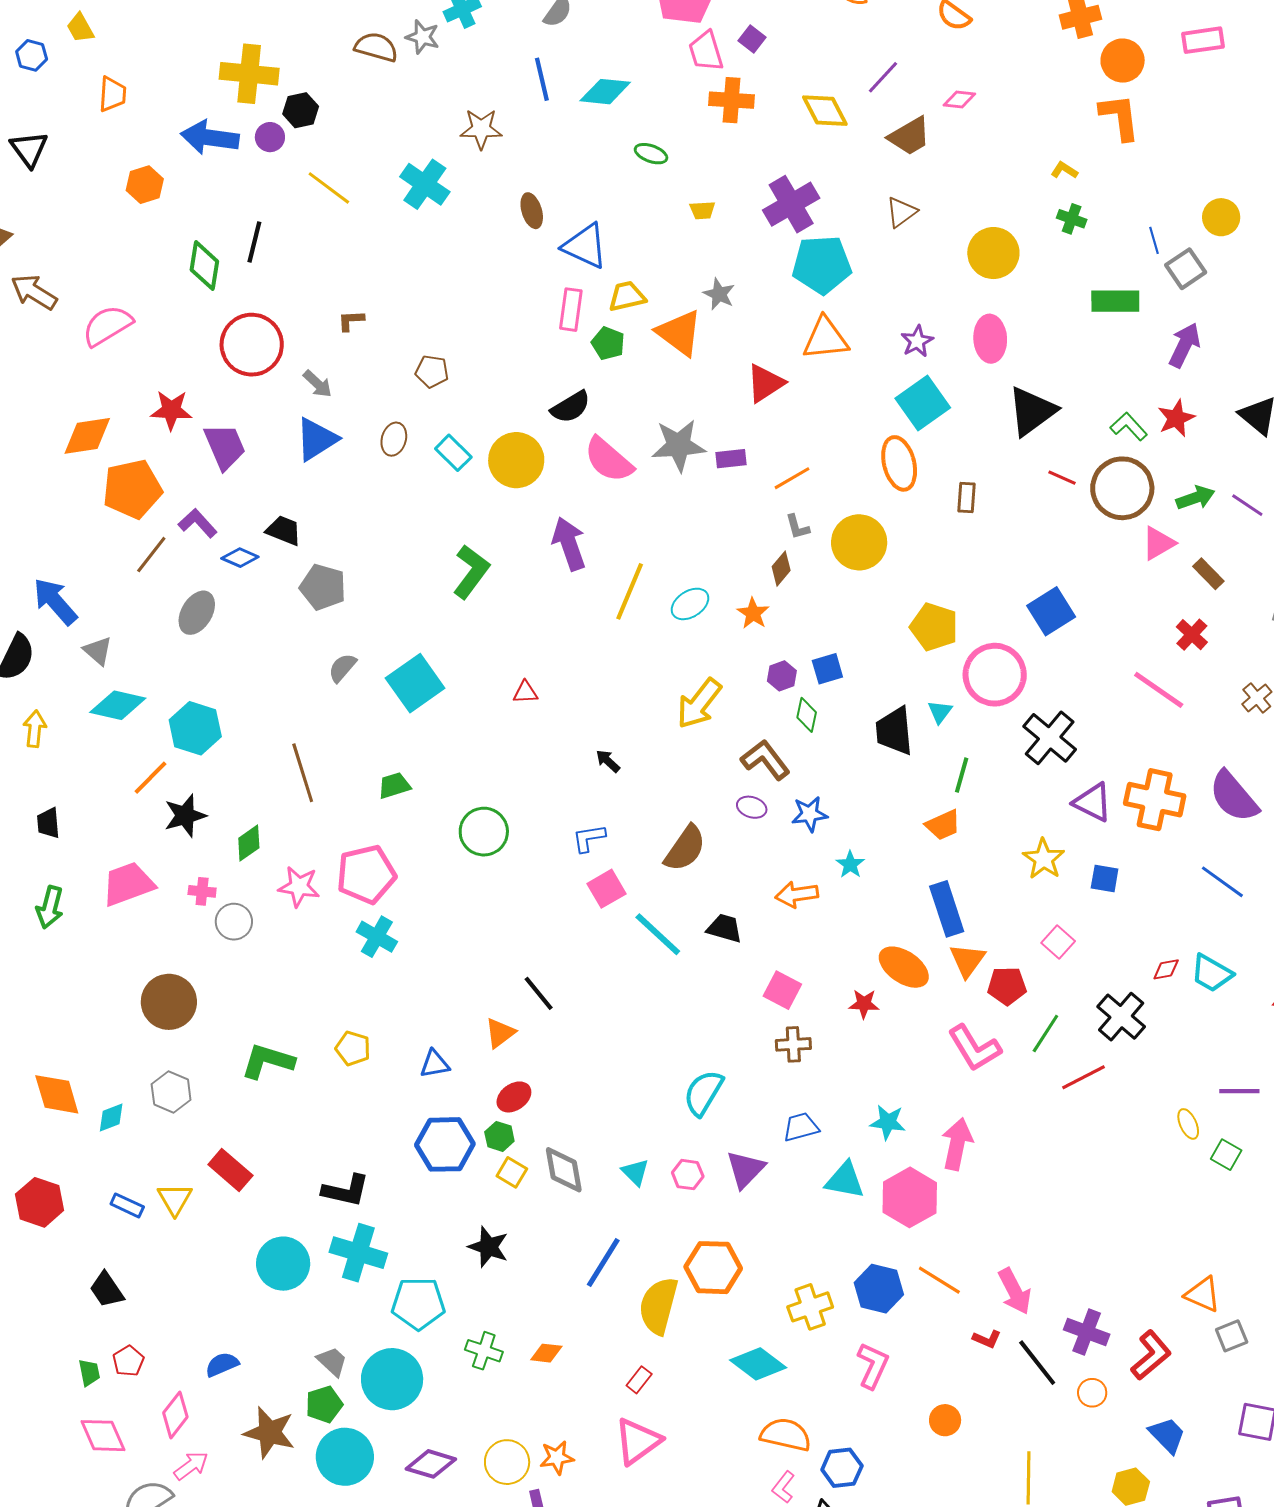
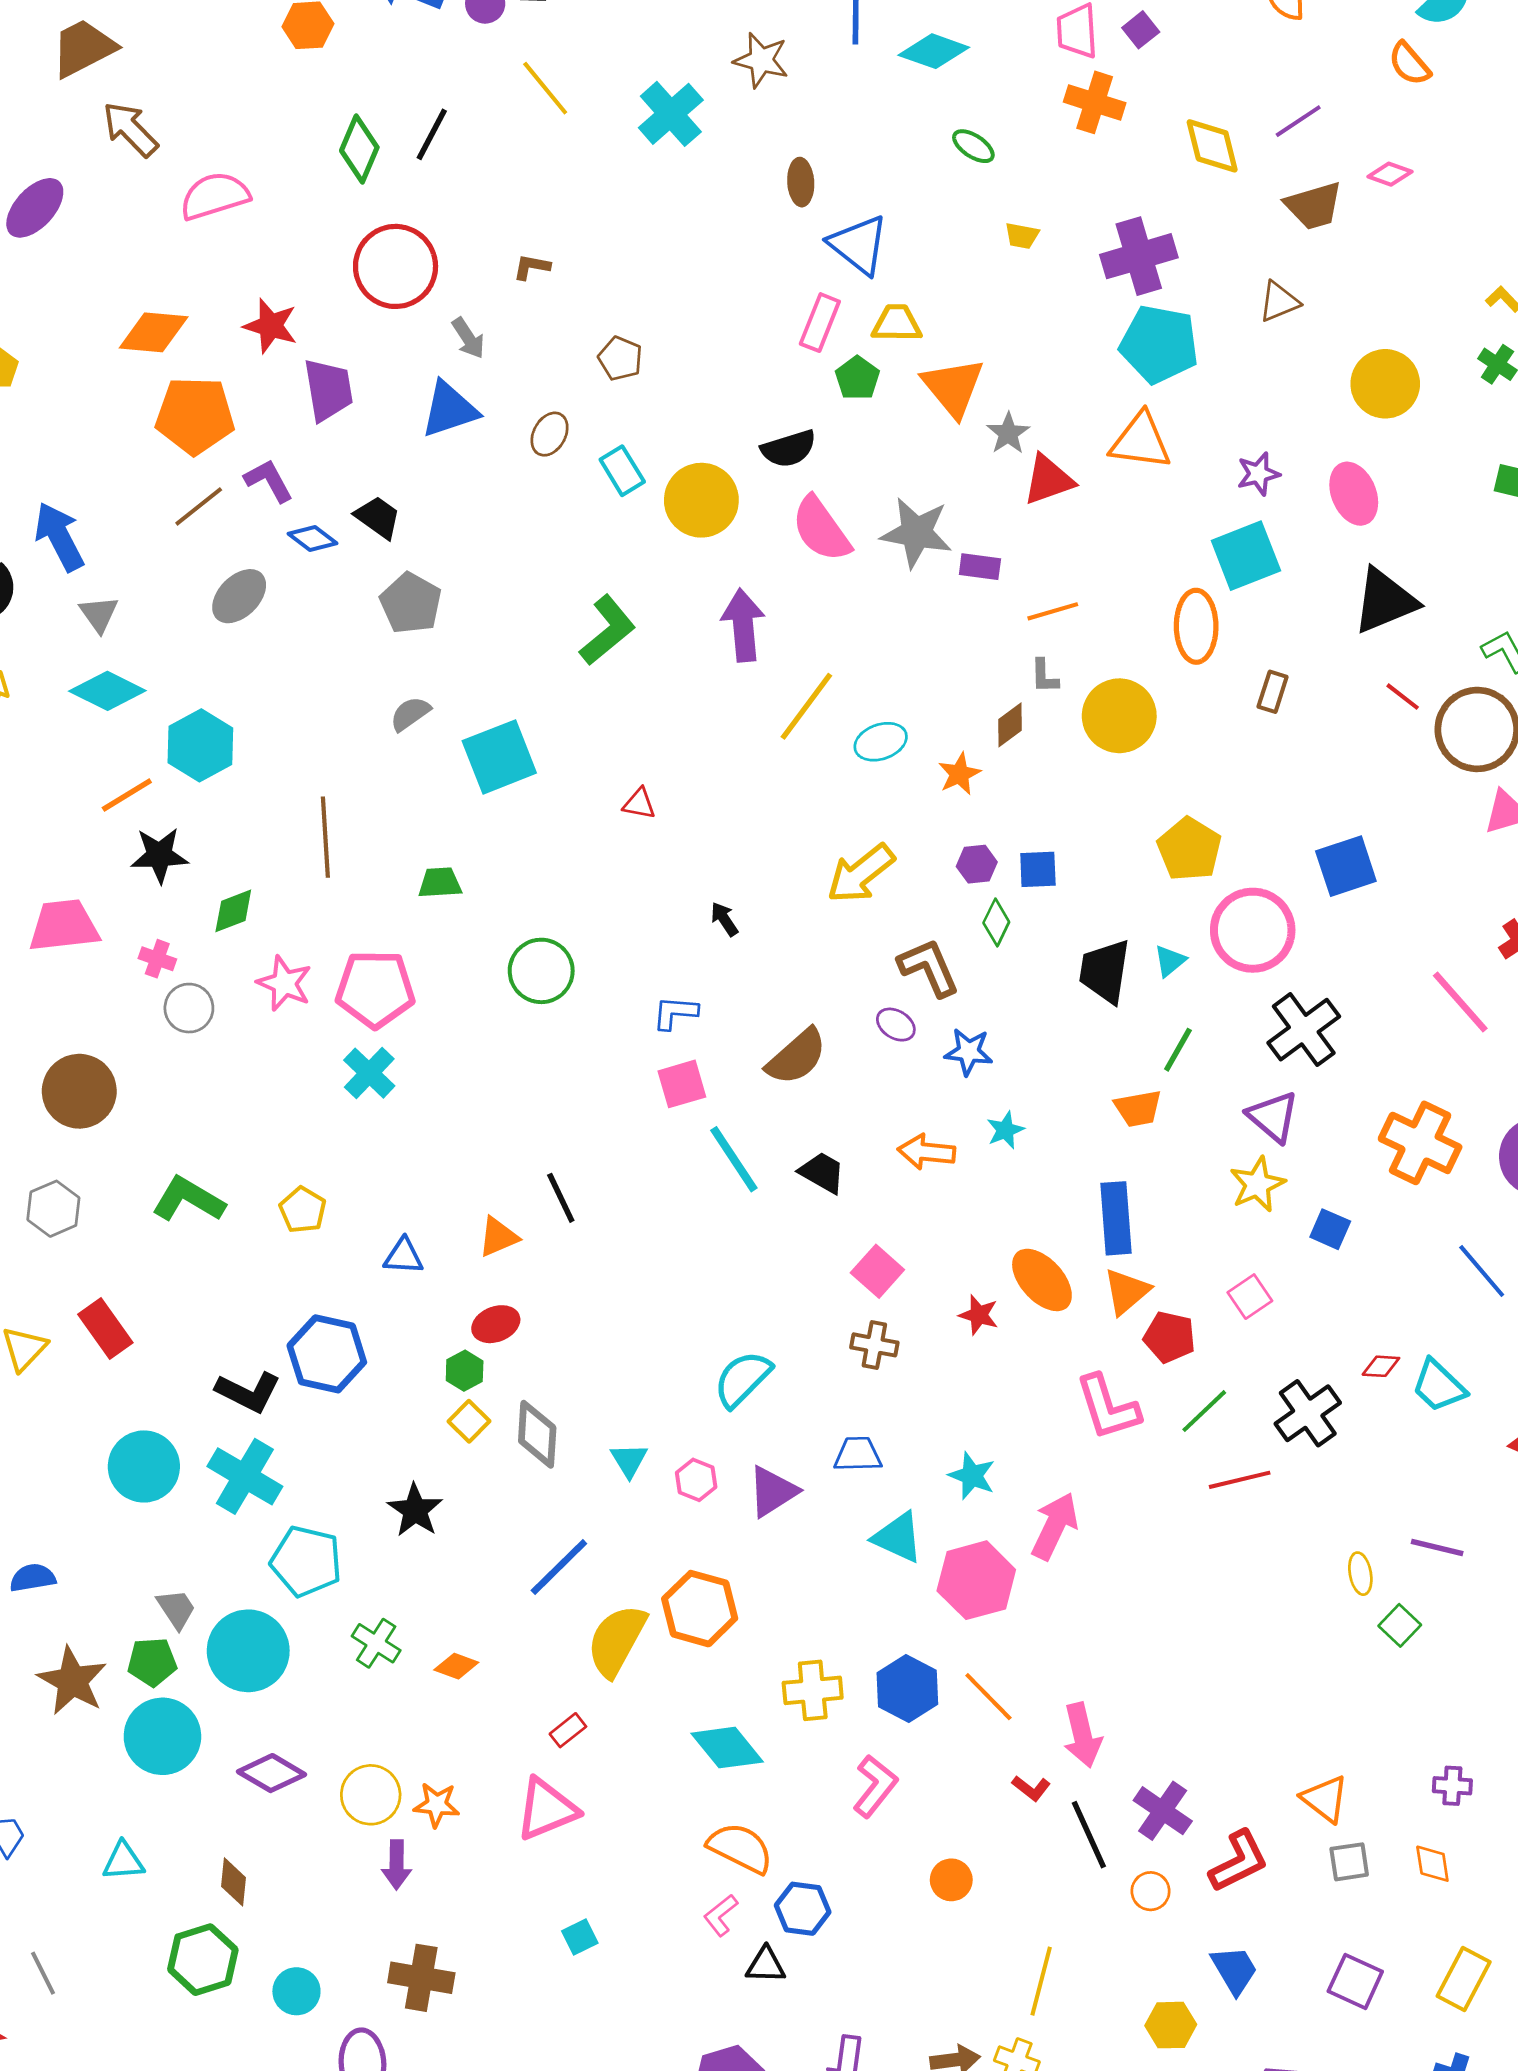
gray star: (719, 294) -> (1008, 433), moved
pink ellipse: (990, 339) -> (1354, 494), turned -33
purple triangle: (1093, 802) -> (1273, 1117), moved
blue hexagon: (445, 1144) -> (327, 1354), moved

